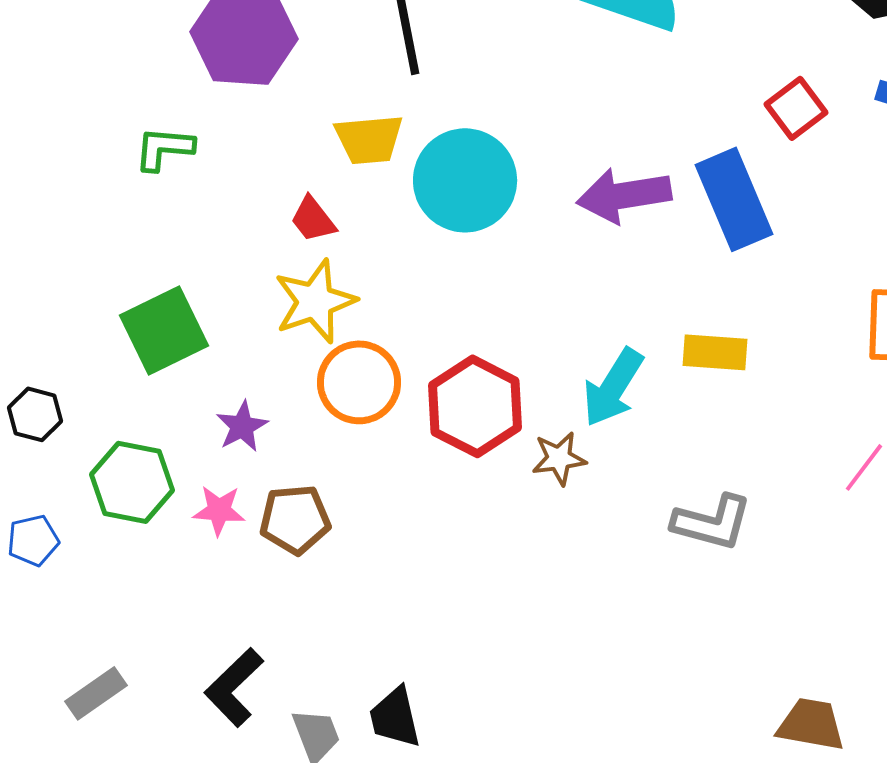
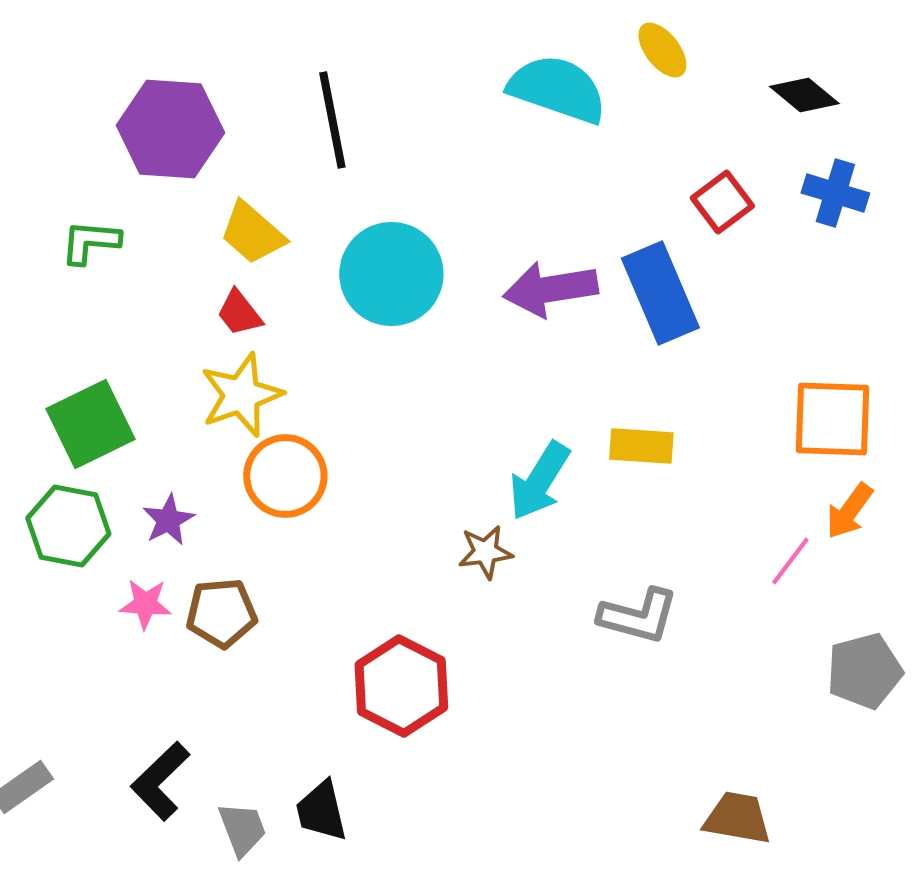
yellow trapezoid: (369, 139) -> (252, 233), moved, turned 46
red hexagon: (475, 406) -> (401, 686), moved
green hexagon: (132, 482) -> (68, 526), moved

